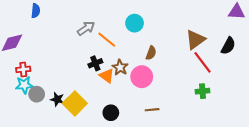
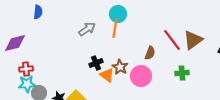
cyan circle: (135, 23) -> (118, 14), moved
orange line: (107, 40) -> (115, 28), moved, turned 60
red line: (202, 62) -> (172, 40), moved
green cross: (202, 91) -> (182, 73), moved

